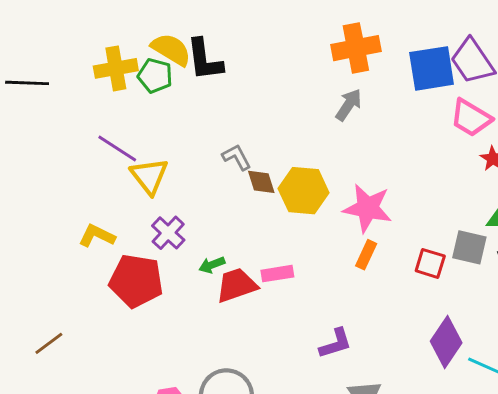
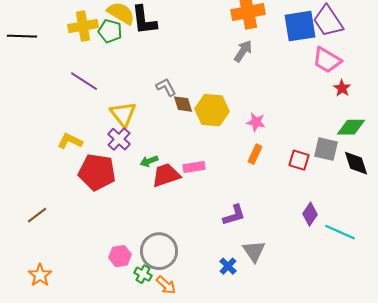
yellow triangle: (149, 176) -> (123, 114), moved
pink star: (368, 208) -> (256, 122), size x0.6
purple diamond: (446, 342) -> (310, 214), size x0.7

